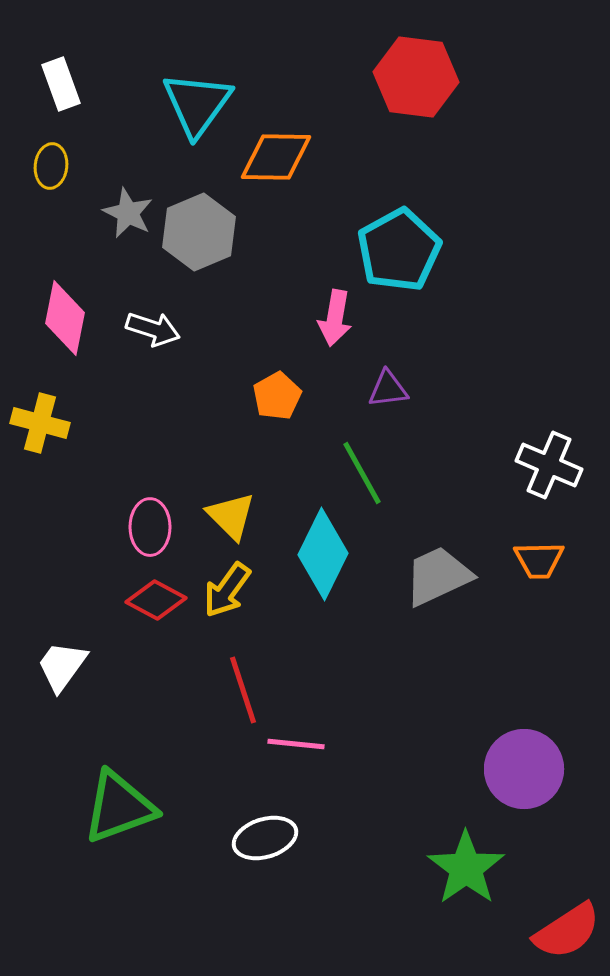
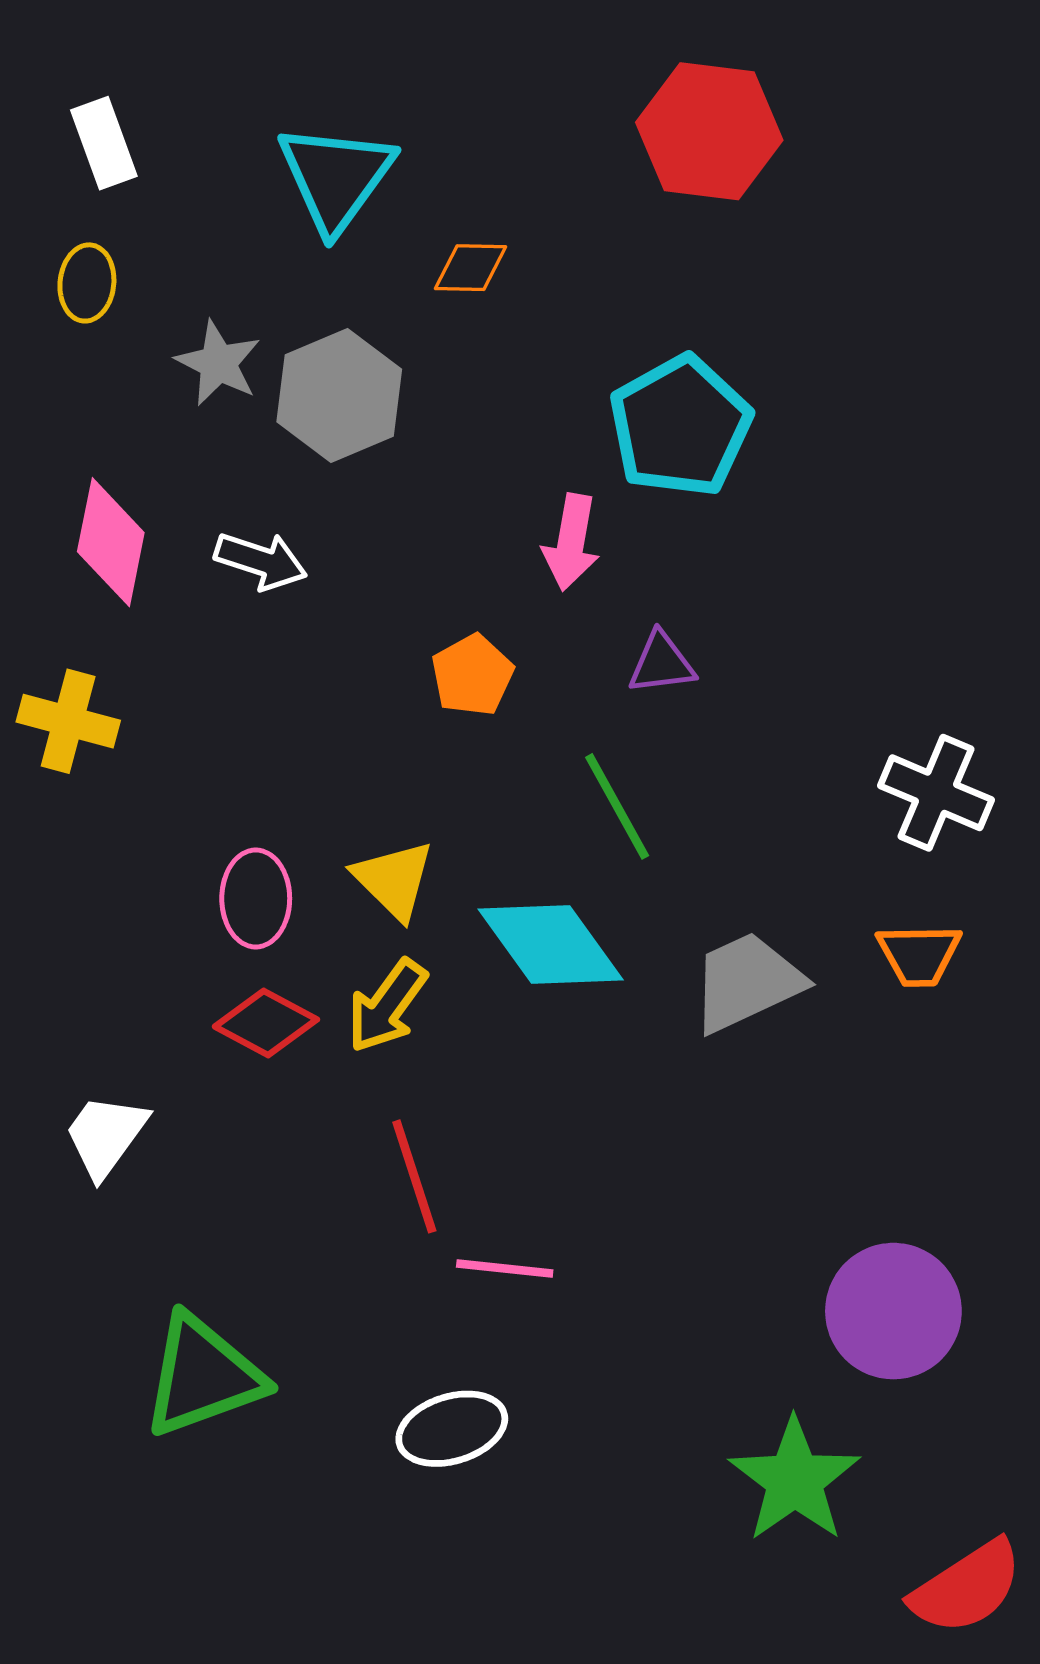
orange diamond: (276, 157) -> (471, 268), size x0.6
cyan diamond: (323, 554) -> (551, 945), turned -62

